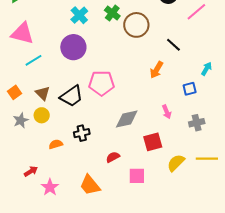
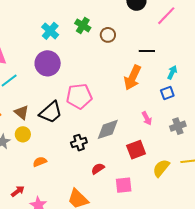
brown circle: (136, 25) -> (108, 35), size x0.6
black line: (173, 45) -> (147, 51), turned -35
cyan arrow: (206, 69) -> (172, 72), moved
orange arrow: (157, 70) -> (132, 78), size x1.4
black cross: (82, 133) -> (79, 143), moved

